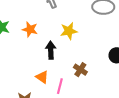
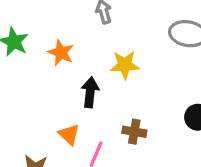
brown cross: (80, 70) -> (134, 132), turned -32

